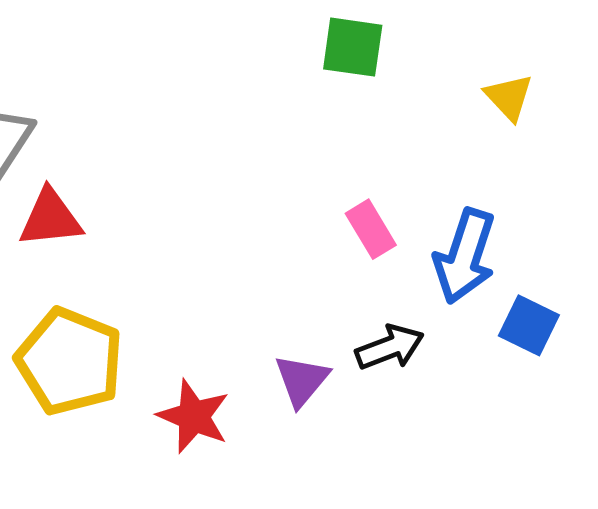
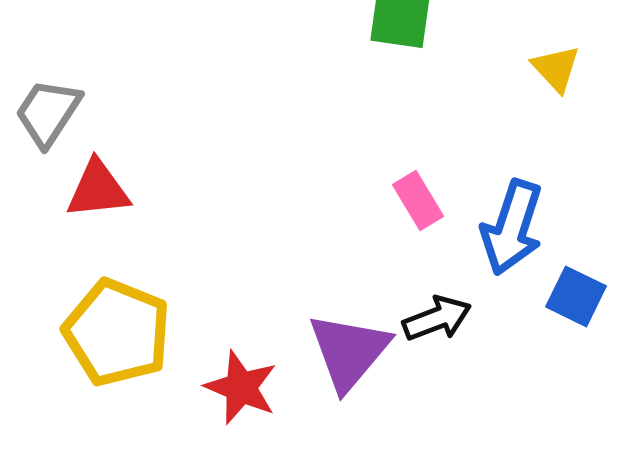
purple triangle: (302, 380) -> (349, 351), size x1.5

